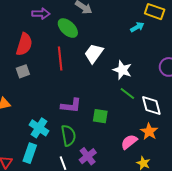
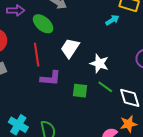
purple L-shape: (71, 106) -> (51, 78), moved
green square: (100, 116) -> (80, 91), moved
orange star: (149, 132) -> (128, 124), turned 30

